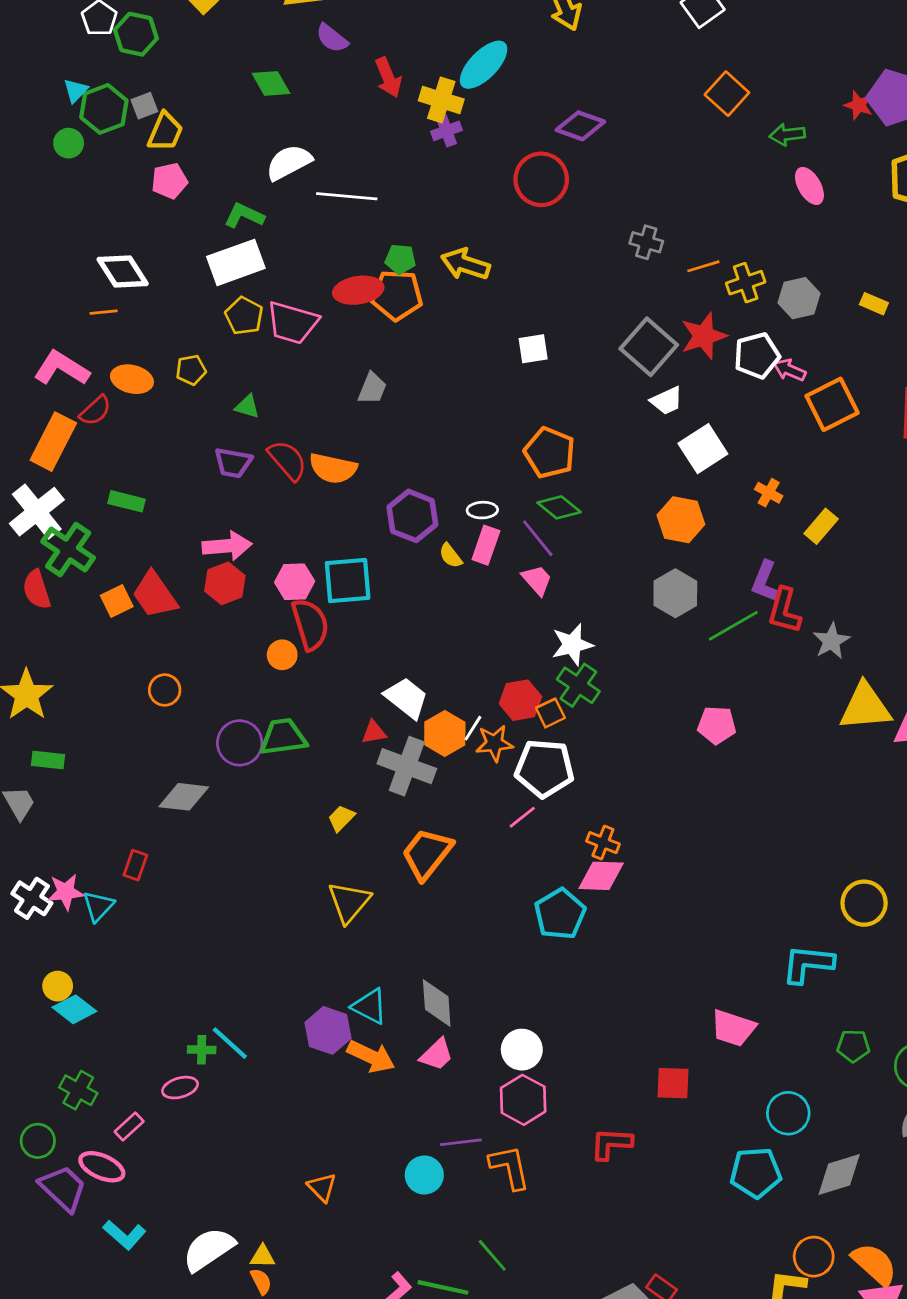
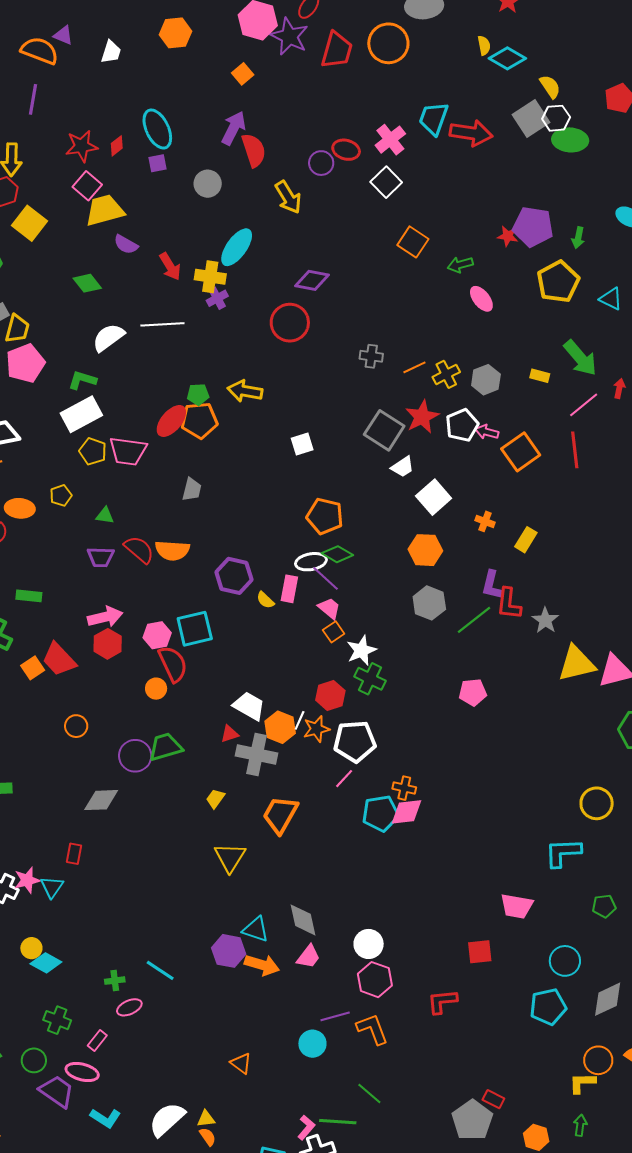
pink pentagon: (169, 181) -> (25, 363), size x1.5
white line: (347, 196) -> (162, 324), moved
red ellipse: (358, 290) -> (171, 421), turned -32
white ellipse: (482, 510) -> (311, 562), moved, size x1.4
orange square: (550, 713) -> (334, 632), moved
cyan pentagon: (560, 914) -> (381, 813), moved, turned 30
green cross: (202, 1050) -> (115, 981), moved

